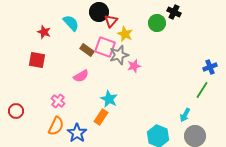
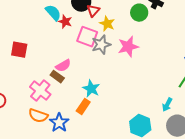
red star: (44, 32) -> (65, 22), moved
brown rectangle: (87, 50) -> (57, 77), moved
pink star: (134, 66) -> (128, 47), moved, size x1.5
pink cross: (58, 101) -> (40, 91), size x1.5
orange semicircle: (56, 126) -> (38, 116), turned 84

